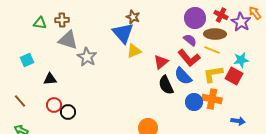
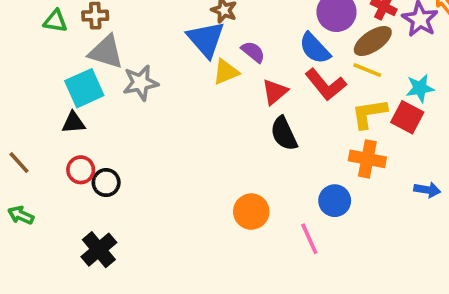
brown ellipse: (215, 34) -> (373, 41), turned -35
purple semicircle: (190, 40) -> (253, 52), moved
gray star: (87, 57) -> (141, 83), turned 30
cyan square: (27, 60) -> (84, 88), moved, size x1.5
blue semicircle: (183, 76) -> (315, 48), moved
blue circle: (194, 102) -> (335, 201), moved
blue arrow: (238, 121) -> (427, 190), moved

